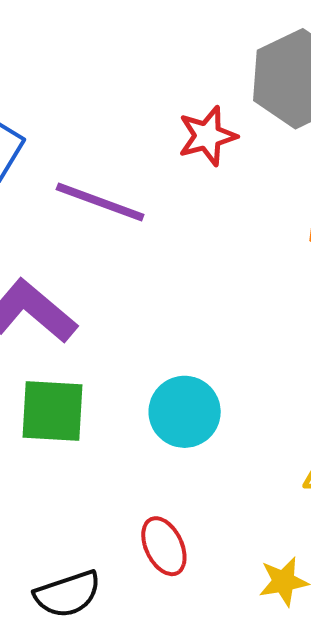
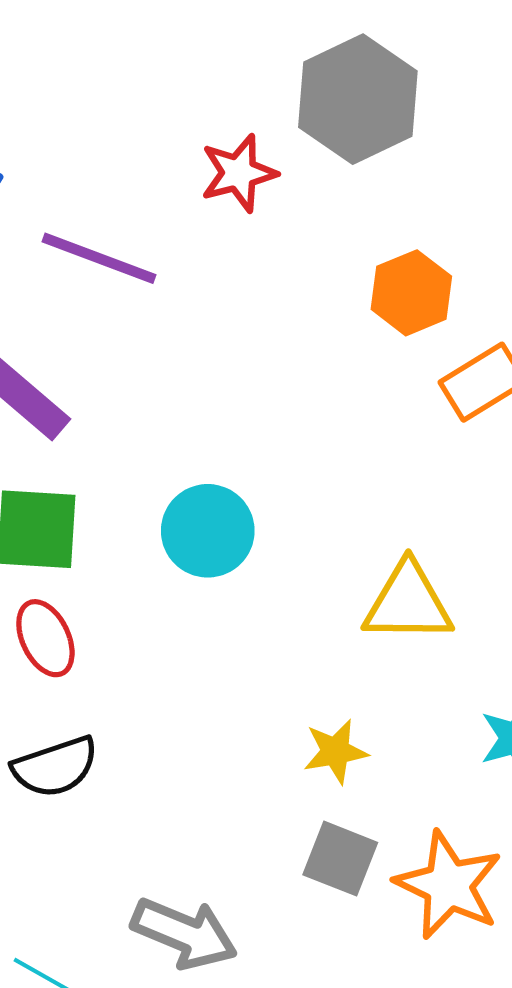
red ellipse: (164, 546) -> (45, 638), moved

